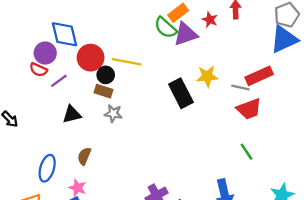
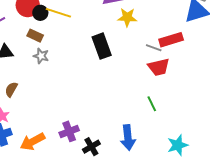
black circle: (106, 75) -> (40, 13), moved
yellow star: (207, 76) -> (127, 17), moved

